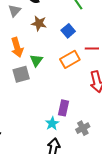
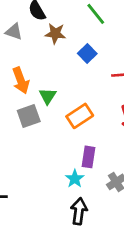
gray triangle: (15, 11) -> (14, 32), turned -48
brown star: (39, 23) -> (55, 34), moved
orange rectangle: (70, 59) -> (80, 116), moved

